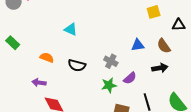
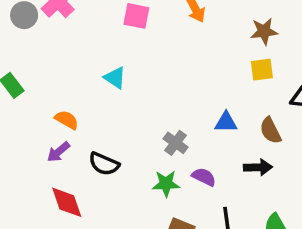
black semicircle: (77, 65) -> (104, 164), moved
purple semicircle: (130, 78) -> (204, 177), turned -120
purple arrow: (39, 83) -> (58, 152), moved, turned -56

